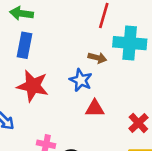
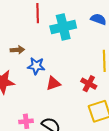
brown arrow: (97, 58) -> (17, 50), moved

